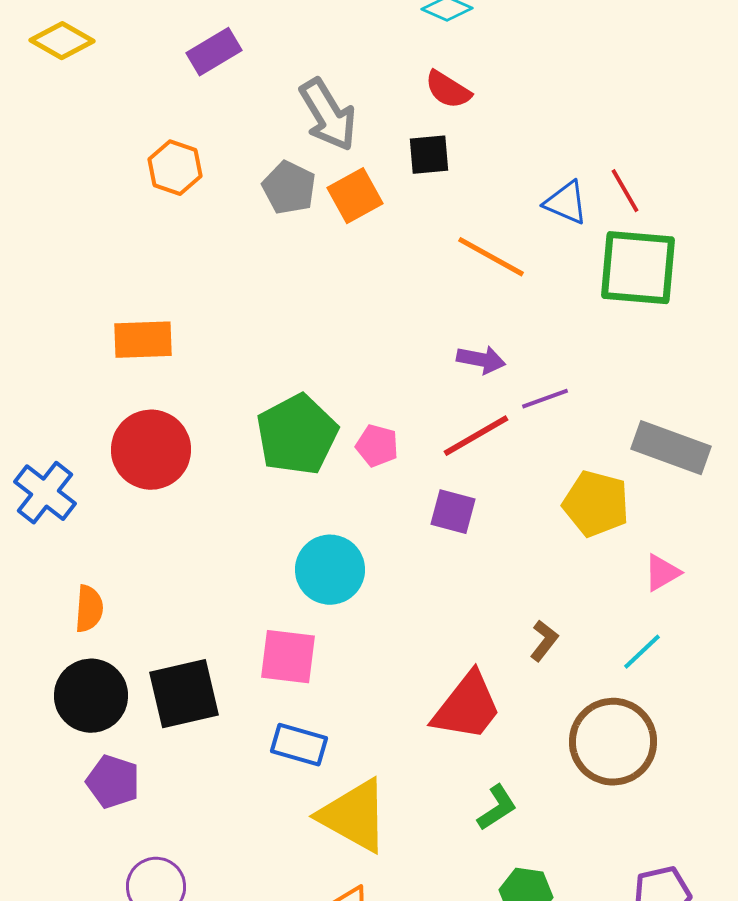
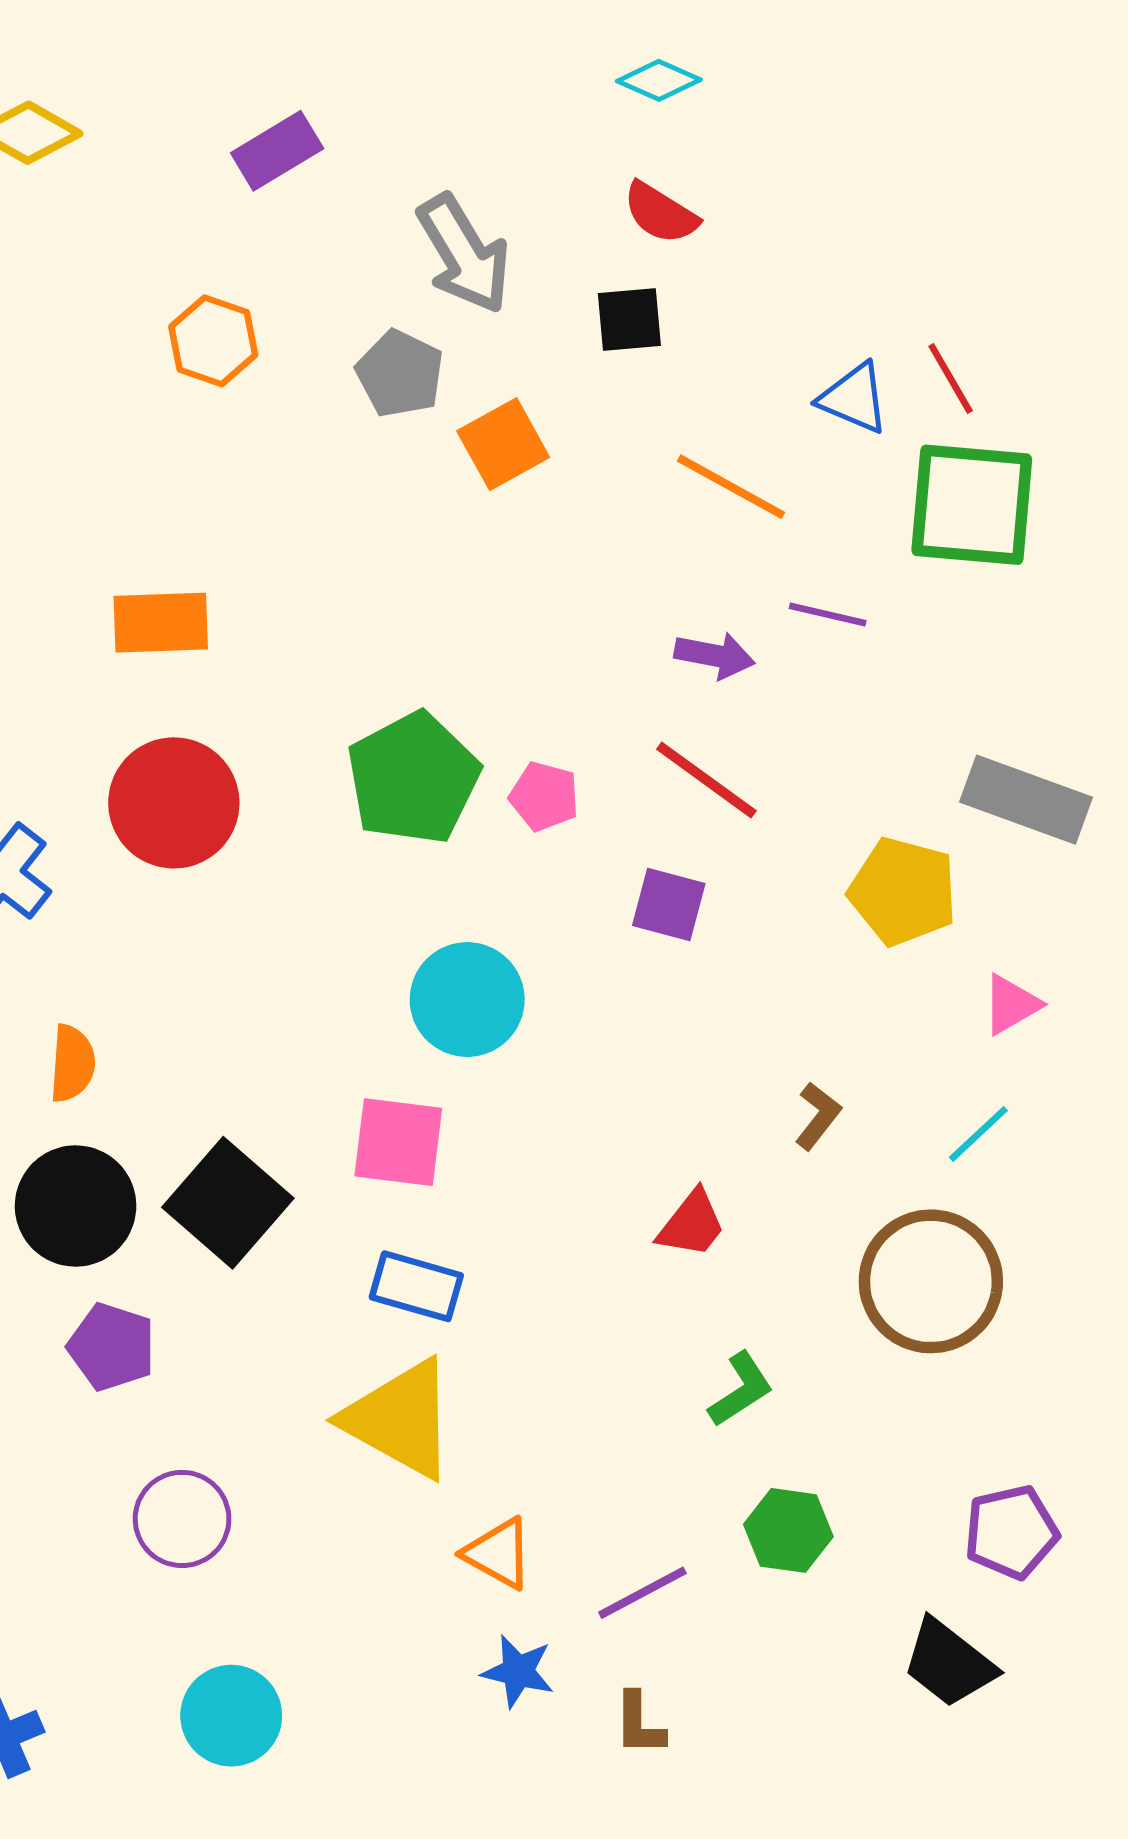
orange square: (355, 196) -> (503, 444), moved
purple line: (545, 399) -> (828, 614), moved, turned 33
red line: (476, 436) -> (706, 780), turned 66
black square: (184, 694) -> (228, 1203), turned -36
red trapezoid: (467, 707) -> (692, 1224), size x0.6
yellow triangle: (354, 816) -> (400, 1419), moved

